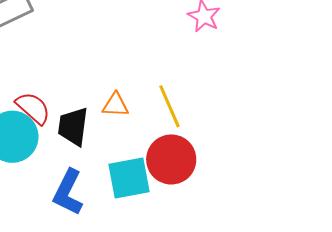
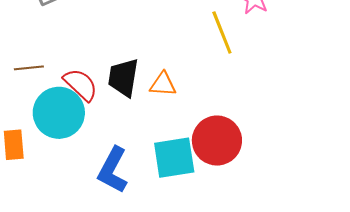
yellow line: (169, 106) -> (222, 33), moved
black trapezoid: (73, 126) -> (123, 78), moved

